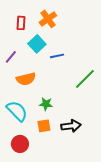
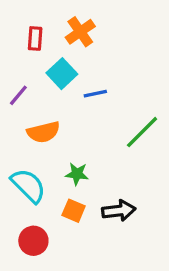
orange square: (44, 126) -> (74, 211), turned 32

